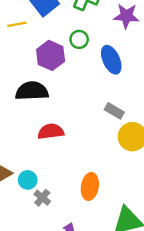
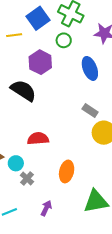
green circle: (79, 39) -> (64, 40), moved
black semicircle: (32, 91) -> (23, 91), turned 32
red semicircle: (51, 131) -> (38, 139), moved

